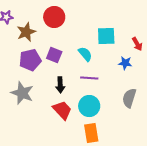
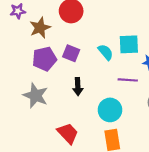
cyan square: (106, 36) -> (129, 44), moved
purple line: (89, 78) -> (128, 80), moved
red trapezoid: (62, 110) -> (68, 133), moved

